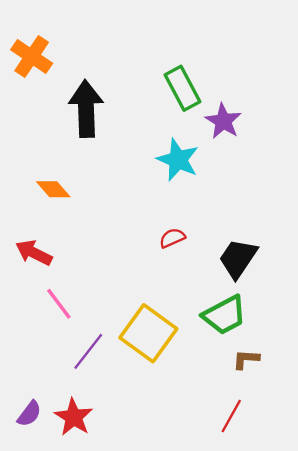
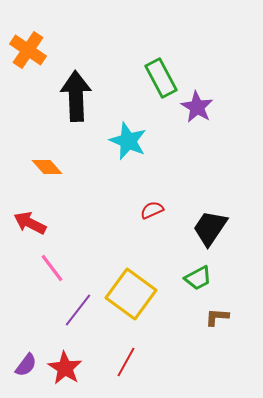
cyan star: (178, 160) -> (128, 141), moved
green trapezoid: (224, 315) -> (198, 278), size x0.7
red line: (231, 416) -> (126, 362), moved

